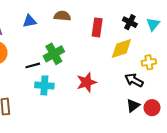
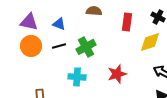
blue triangle: (30, 21) -> (59, 24), moved, turned 32
black line: (33, 65) -> (59, 46), moved

